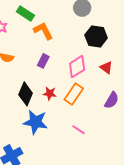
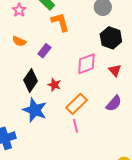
purple rectangle: (43, 61) -> (44, 51), moved
orange rectangle: (74, 94) -> (77, 104), moved
pink line: (78, 130) -> (75, 126), turned 32

